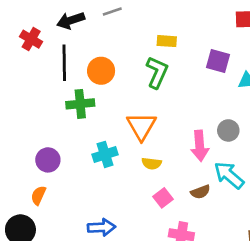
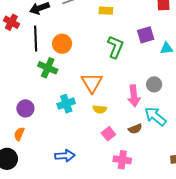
yellow rectangle: (167, 41) -> (106, 11), moved
purple square: (218, 61) -> (146, 35), turned -30
green L-shape: (157, 72) -> (115, 47), moved
green cross: (80, 104) -> (48, 68), turned 30

